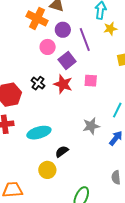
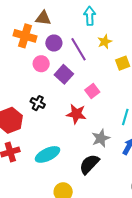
yellow star: (110, 29) -> (105, 42), moved
pink square: (91, 81) -> (92, 91), turned -32
red star: (63, 84) -> (76, 114), moved
black semicircle: (62, 152) -> (89, 164), moved, size x1.5

